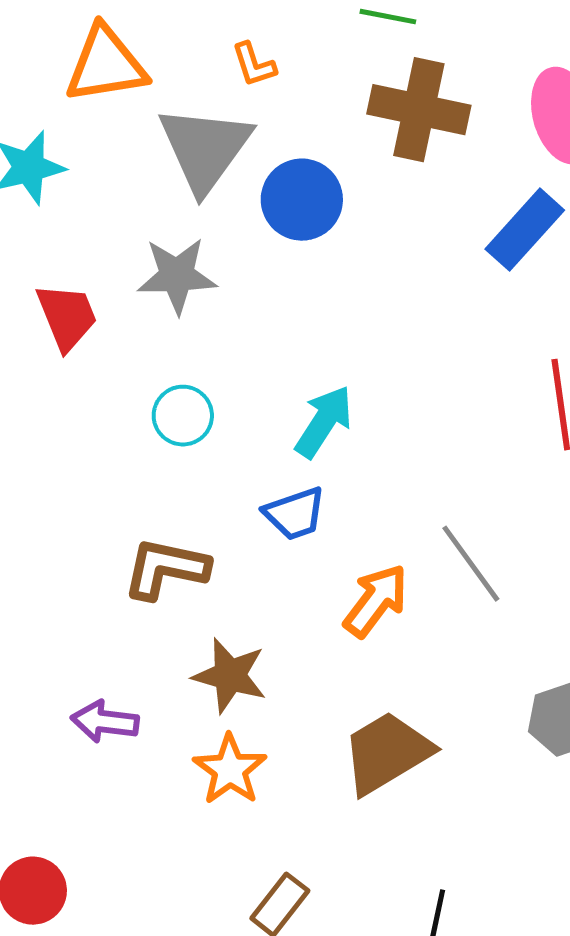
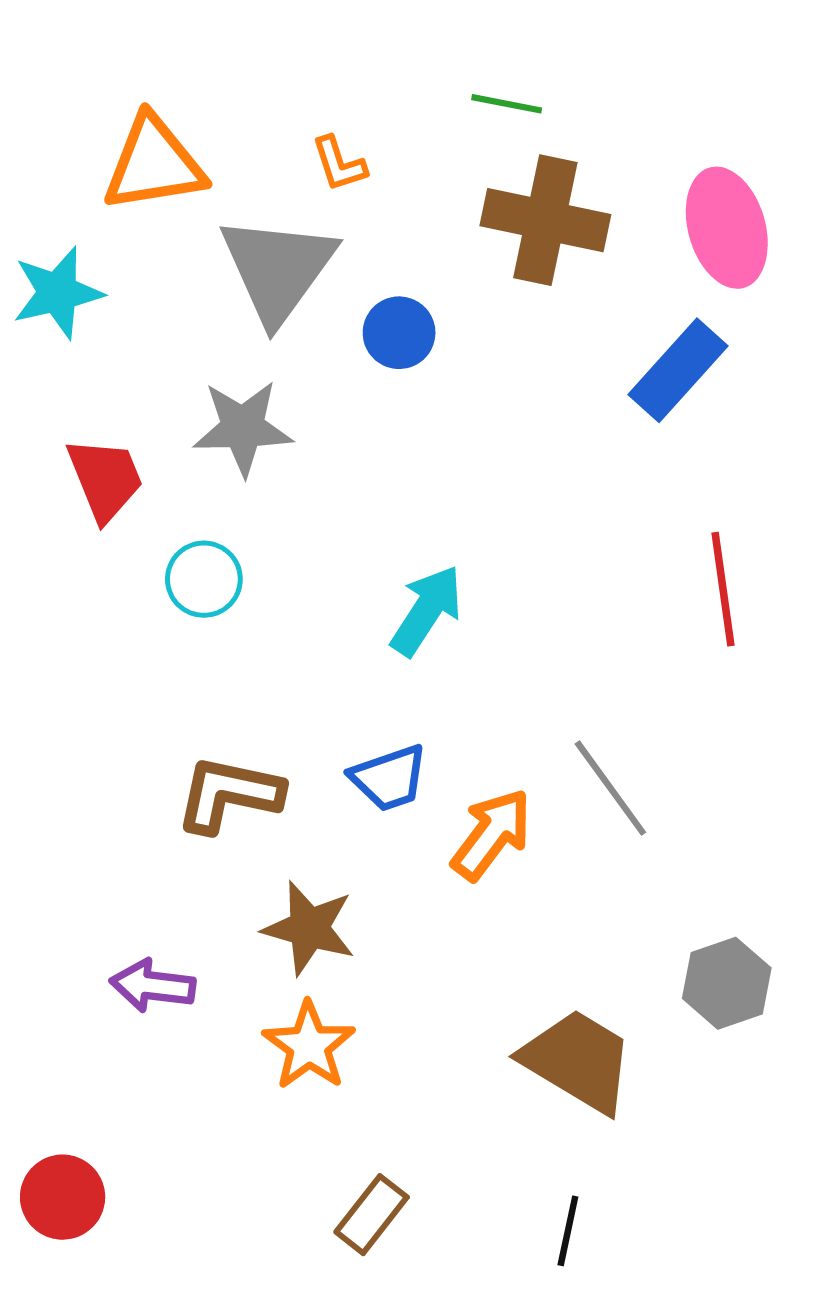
blue circle: (302, 200) -> (399, 333), size x0.7
cyan circle: (183, 416) -> (204, 579), moved
blue trapezoid: (295, 514) -> (389, 778), moved
brown trapezoid: (387, 753) -> (578, 1061), moved, turned 62

